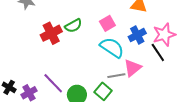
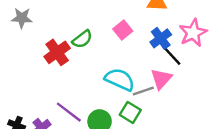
cyan semicircle: (112, 47) -> (120, 79), moved
black line: (158, 52) -> (172, 55), moved

